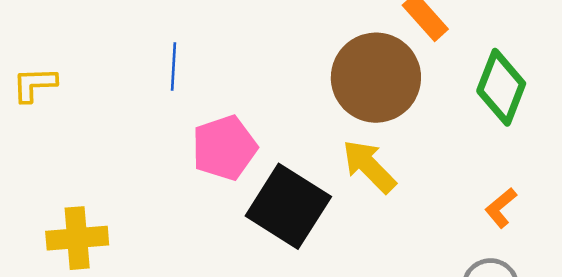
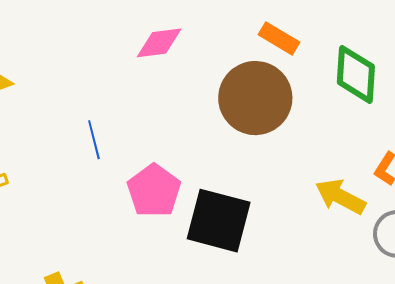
yellow arrow: (369, 166) -> (340, 197), moved

